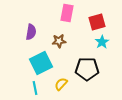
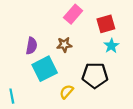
pink rectangle: (67, 13) -> (73, 14), turned 30
purple semicircle: (31, 32) -> (32, 46), moved
cyan line: (35, 88) -> (12, 96), moved

